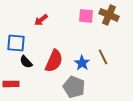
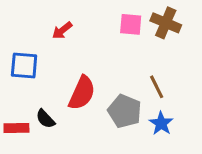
black semicircle: (26, 62) -> (45, 119), moved
blue star: (82, 63) -> (161, 123), moved
gray pentagon: (74, 87) -> (125, 111), moved

